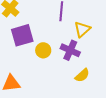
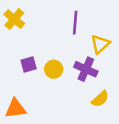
purple square: (22, 35) -> (29, 64), moved, size x0.6

